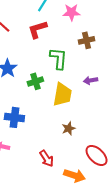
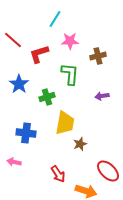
pink star: (72, 12) -> (70, 41), moved
red L-shape: (37, 29) -> (39, 54), moved
yellow trapezoid: (62, 94) -> (65, 123), moved

